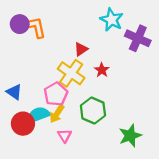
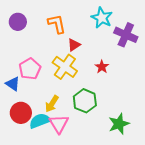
orange L-shape: (36, 27) -> (57, 24), moved
red star: (102, 70) -> (102, 67), moved
pink pentagon: (56, 94) -> (30, 69), moved
cyan semicircle: (38, 115) -> (40, 121), moved
pink triangle: (65, 136) -> (59, 124), size x1.5

